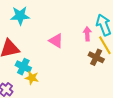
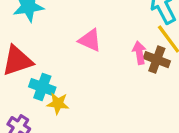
pink arrow: (87, 34) -> (139, 53), moved

